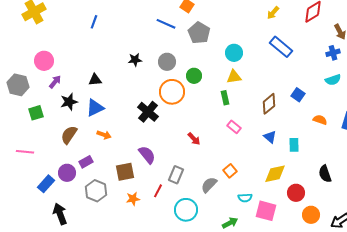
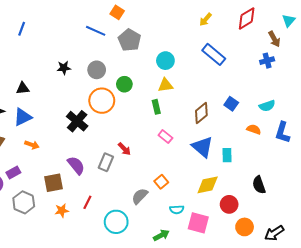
cyan semicircle: (333, 80) -> (267, 106), moved
blue triangle: (270, 137) -> (202, 147), size x1.6
gray rectangle: (176, 175) -> (106, 162), moved

